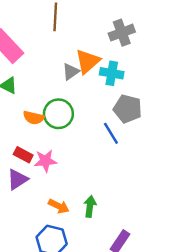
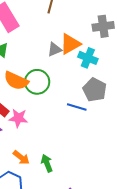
orange semicircle: (34, 118) -> (16, 81), size x1.4
blue line: (111, 133) -> (77, 107), turned -54
green arrow: (90, 206) -> (47, 163), turned -42

